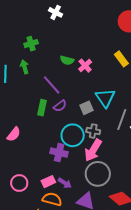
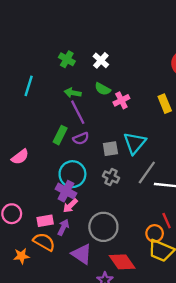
white cross: (56, 12) -> (101, 60), moved
green cross: (31, 44) -> (67, 59), turned 32
green arrow: (25, 67) -> (73, 93), moved, turned -80
cyan circle: (73, 135) -> (72, 174), moved
pink arrow: (93, 150) -> (70, 206), moved, size x0.6
purple arrow: (65, 183) -> (63, 227), turned -112

